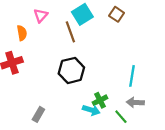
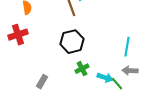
green cross: (100, 100) -> (82, 69), moved
cyan arrow: (91, 110) -> (105, 78), moved

